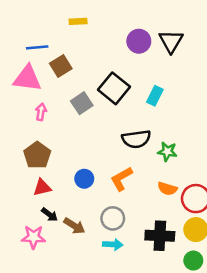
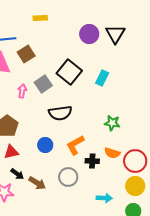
pink arrow: (41, 112) -> (22, 91), moved
black semicircle: (136, 139) -> (60, 113), moved
black cross: (160, 236) -> (92, 161), moved, size x0.6
cyan arrow: (113, 244) -> (104, 198), moved

